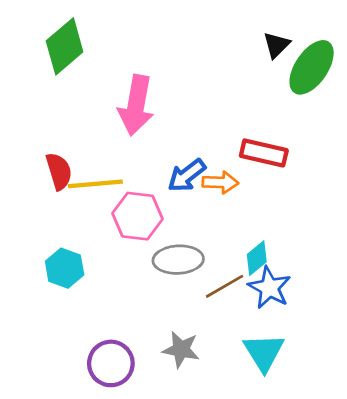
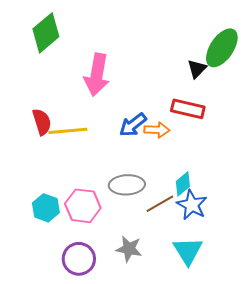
black triangle: (276, 45) -> (197, 69), moved
pink hexagon: (138, 216) -> (83, 206), moved
cyan hexagon: (65, 268) -> (46, 208), moved

